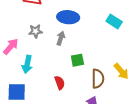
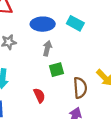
cyan rectangle: (114, 22) -> (75, 23), moved
gray arrow: (61, 38) -> (47, 48), moved

